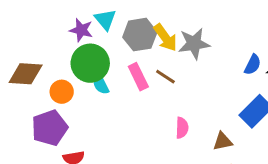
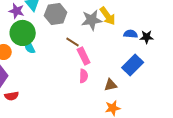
yellow arrow: (165, 38) -> (108, 16), moved
blue semicircle: (253, 65) -> (131, 34), turned -112
pink rectangle: (138, 77) -> (84, 56), moved

